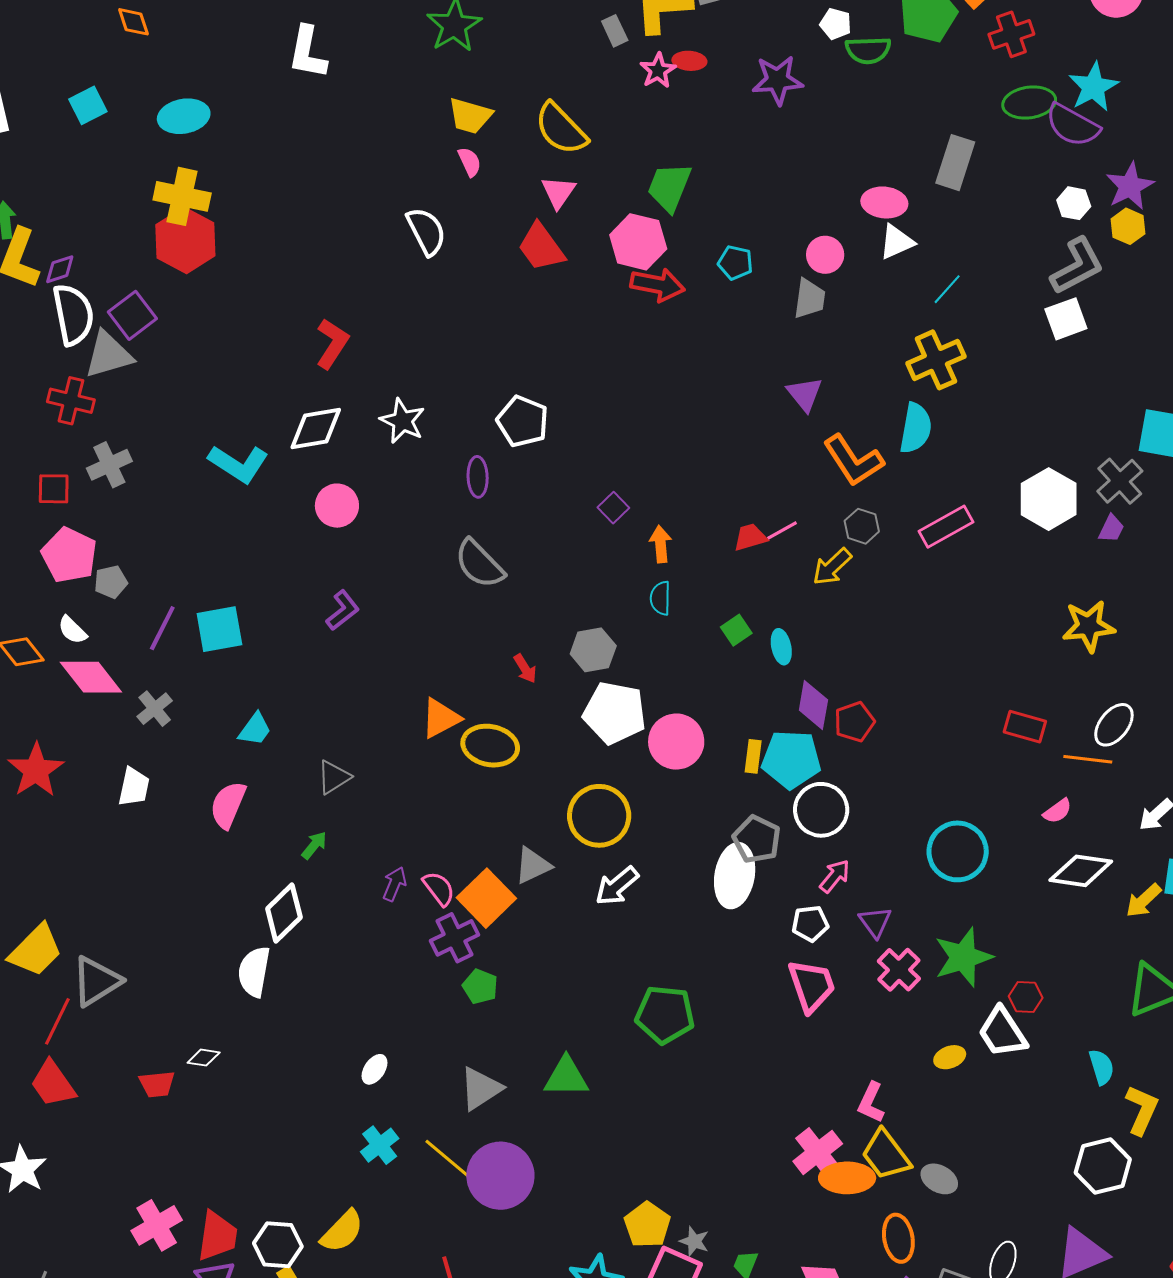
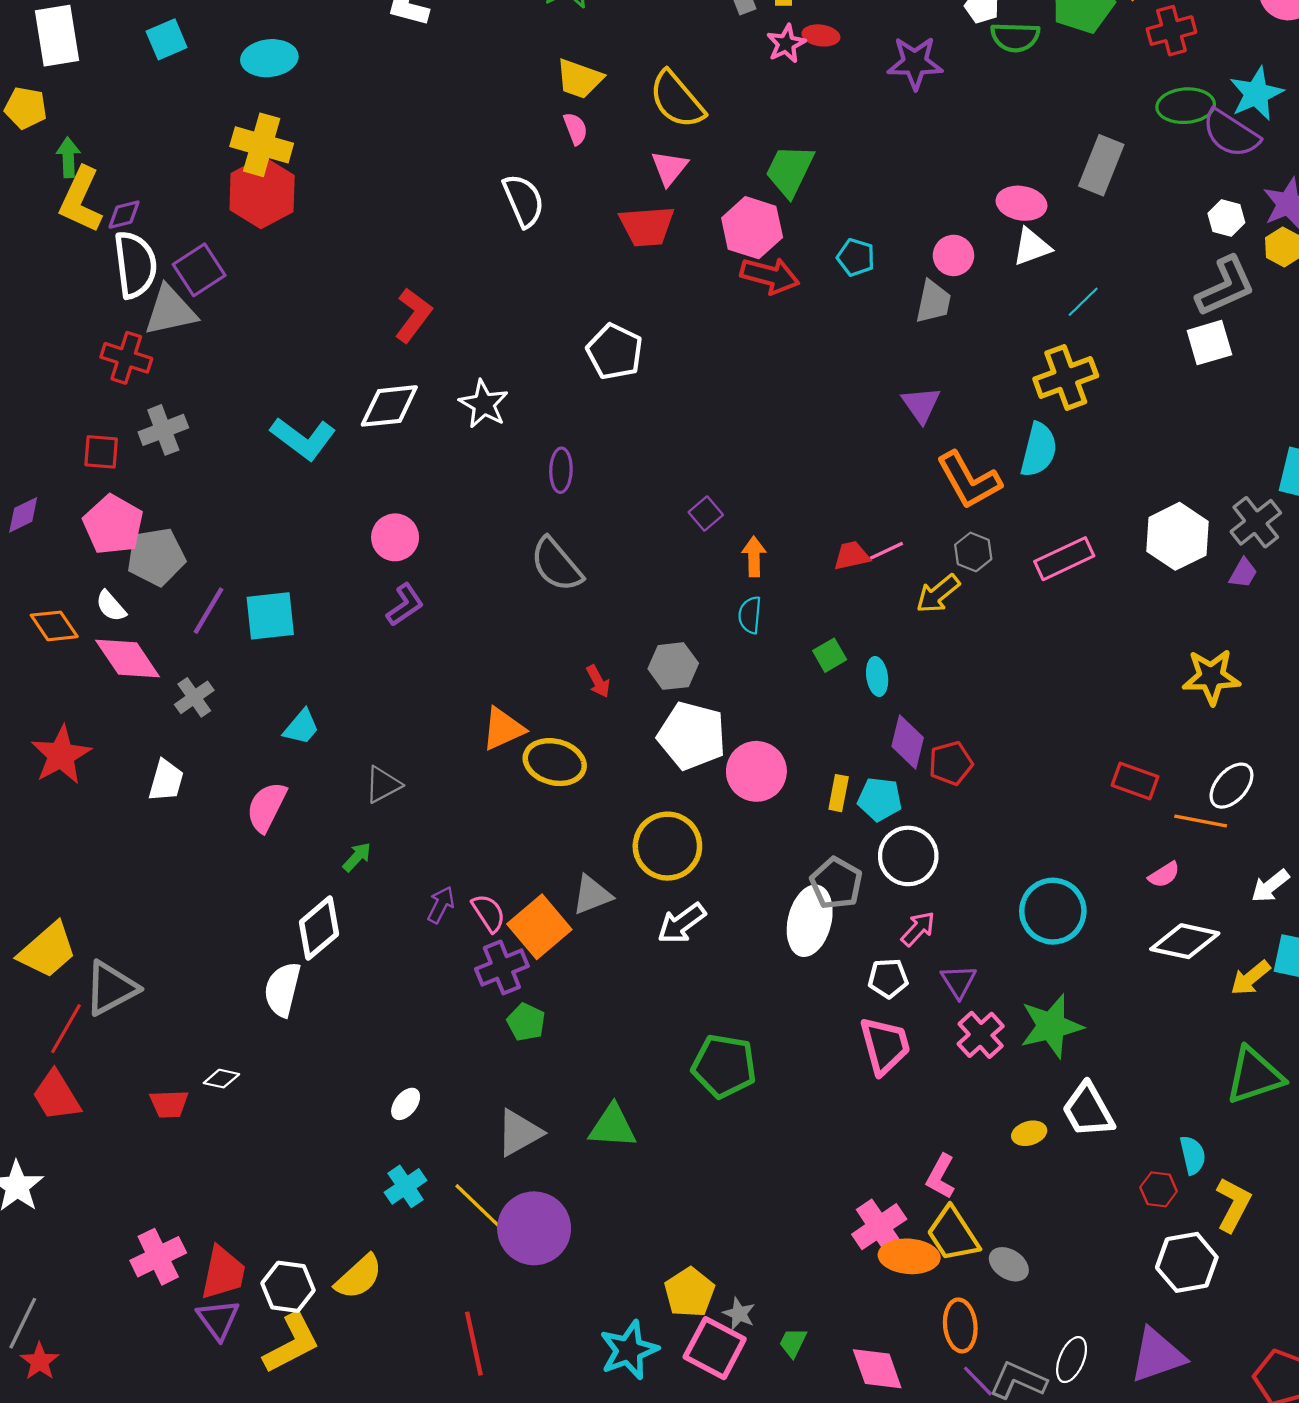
red trapezoid: (541, 247) -> (647, 226), turned -62
white pentagon: (523, 421) -> (615, 352), moved
pink circle: (337, 506) -> (395, 537), moved
gray pentagon: (111, 582) -> (156, 557), size x1.6
cyan pentagon: (791, 759) -> (880, 799), size x0.7
red hexagon: (1026, 997) -> (1159, 1189), moved

